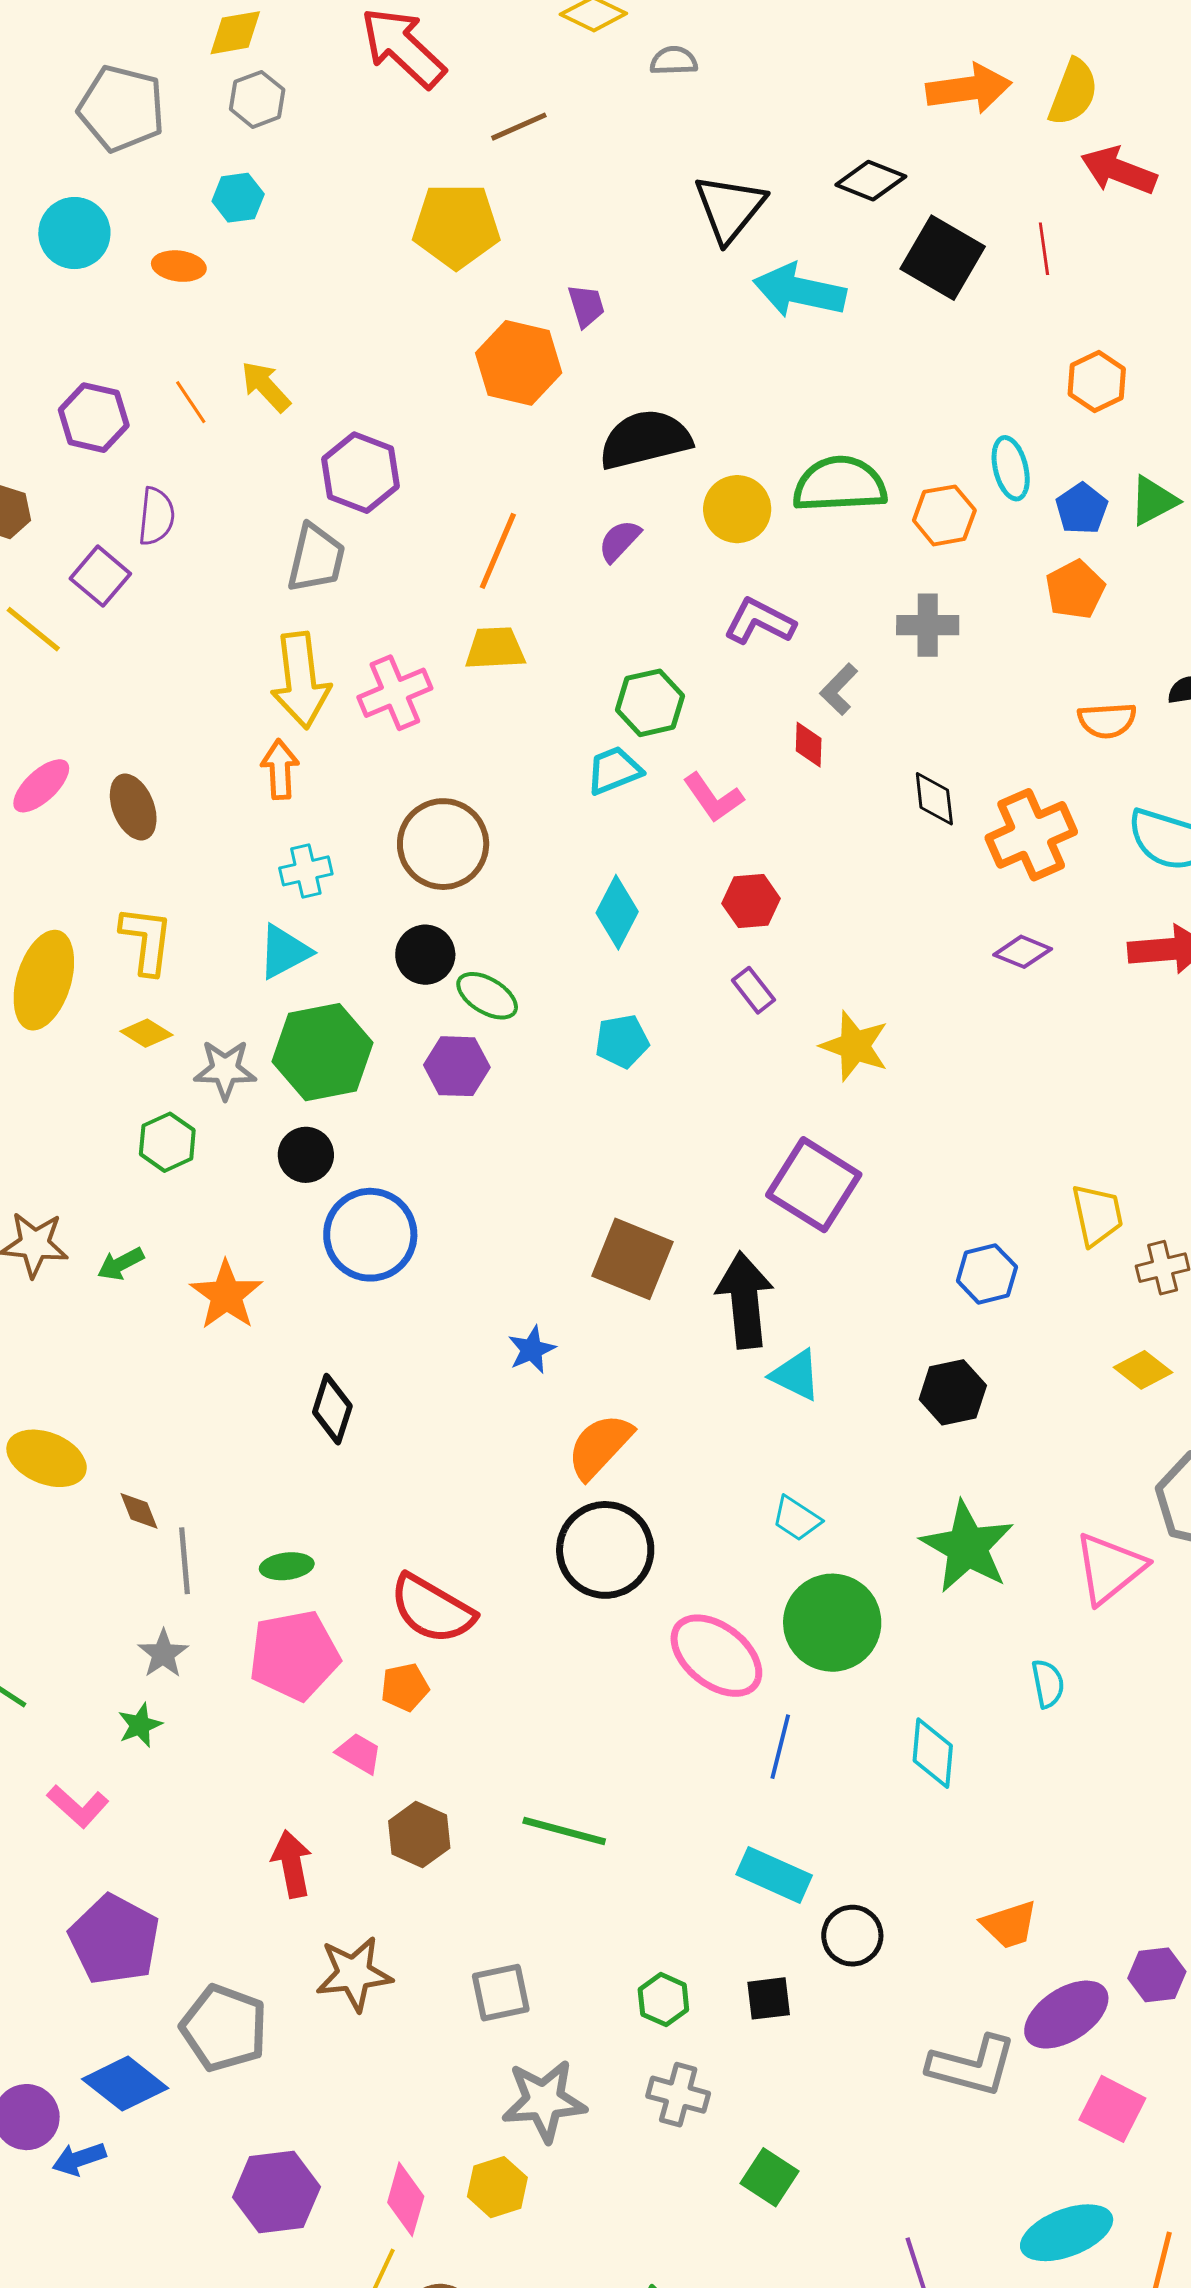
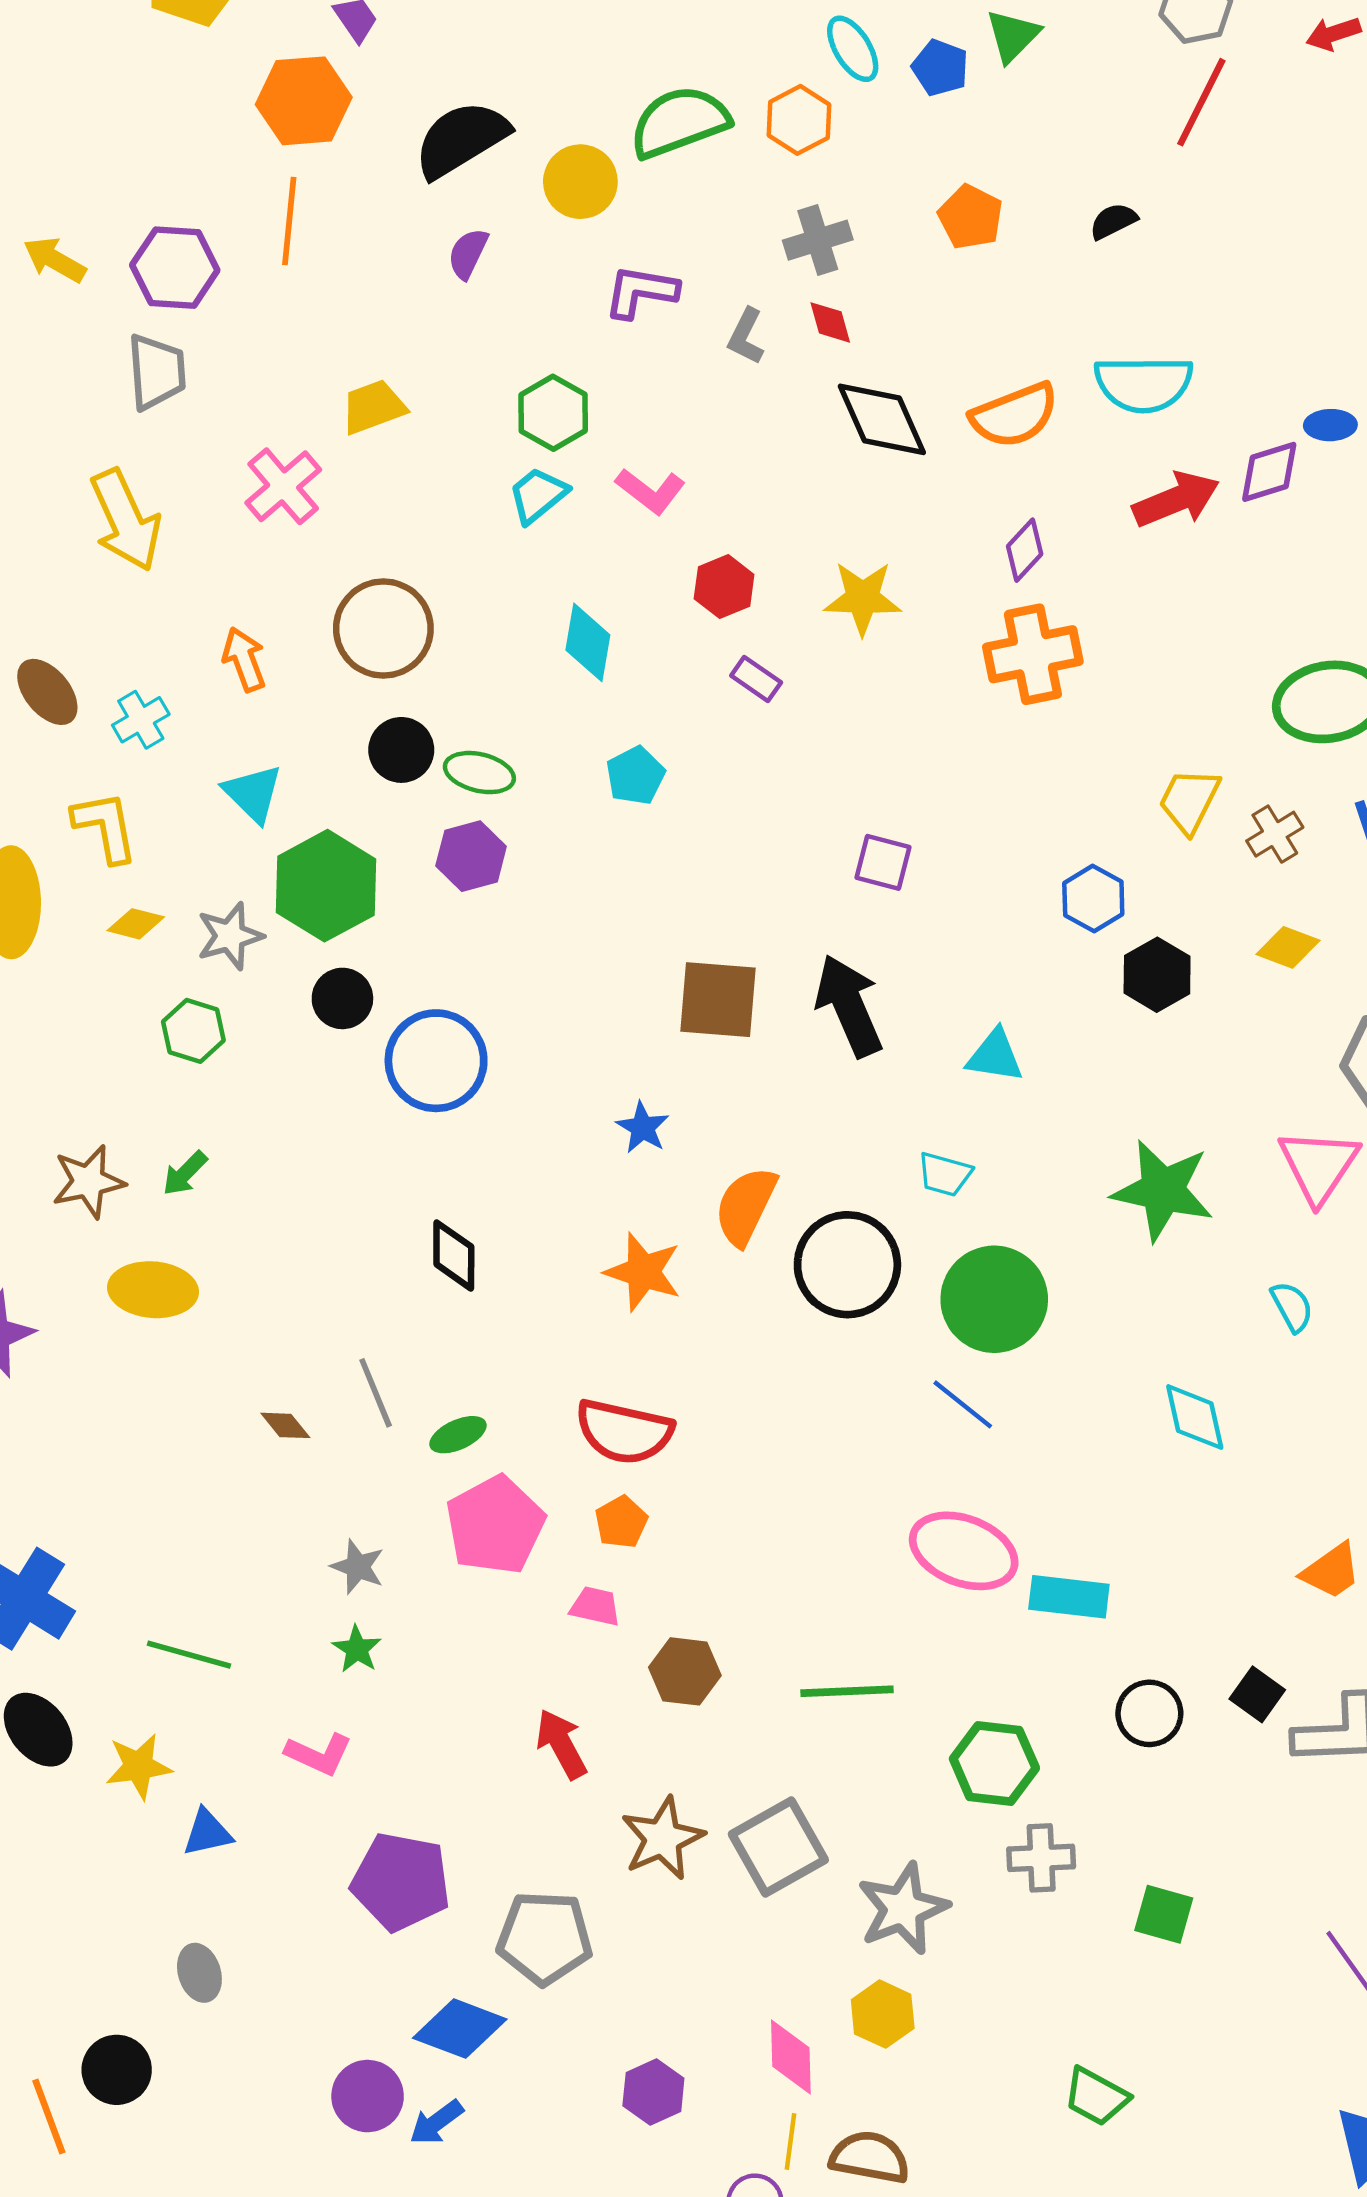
yellow arrow: (266, 386) -> (55, 260), moved
orange line: (498, 551) -> (289, 221), moved
orange pentagon: (1075, 590) -> (971, 217), moved
yellow arrow: (301, 680) -> (126, 520), moved
orange semicircle: (1107, 720) -> (1014, 415), moved, size x1.4
red diamond: (809, 745) -> (830, 322), moved
orange arrow: (280, 769) -> (244, 659), moved
black diamond: (934, 799) -> (882, 419), size x1.6
orange cross: (1031, 835) -> (1033, 654), moved, turned 30
cyan cross: (306, 871) -> (141, 720), moved
cyan triangle: (284, 952) -> (253, 793), turned -30
purple diamond: (1023, 952) -> (1025, 550), turned -52
yellow star: (855, 1046) -> (863, 598), moved
purple square: (814, 1185) -> (883, 862), size x0.6
yellow trapezoid: (1097, 1215) -> (1189, 801), turned -124
orange star: (226, 1295) -> (643, 1272), moved
cyan triangle: (796, 1375) -> (995, 1056), moved
black hexagon: (953, 1392) -> (1157, 975), moved
yellow ellipse: (47, 1458) -> (153, 1290), moved
cyan trapezoid: (797, 1519) -> (945, 1174), moved
black circle: (605, 1550) -> (847, 1265), moved
gray line: (184, 1561) -> (376, 1393), moved
green circle: (832, 1623) -> (994, 1299), moved
pink ellipse: (716, 1656) -> (964, 1551), moved
blue line: (780, 1747) -> (963, 1404), moved, turned -48
green line: (564, 1831) -> (847, 1691), moved
black circle: (852, 1936) -> (1149, 1713), moved
gray square: (501, 1993) -> (778, 1847), moved, size x1.4
black square: (769, 1998) -> (1257, 1694), moved, turned -30
green hexagon: (663, 2000) -> (994, 1763), size x1.5
purple hexagon: (276, 2192) -> (653, 2092), size x0.7

